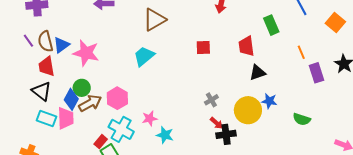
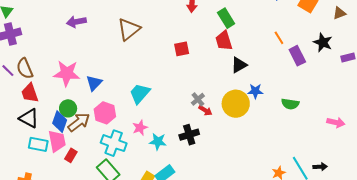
green rectangle: (271, 25) -> (226, 18), moved
blue triangle: (61, 45) -> (94, 83), moved
cyan trapezoid: (144, 56) -> (140, 93), moved
red arrow: (216, 123) -> (205, 110), moved
black cross: (226, 134) -> (189, 135), moved
red rectangle: (101, 142) -> (71, 155), moved

